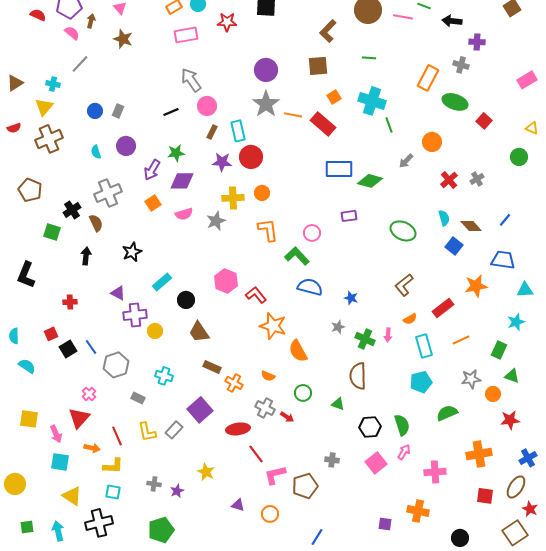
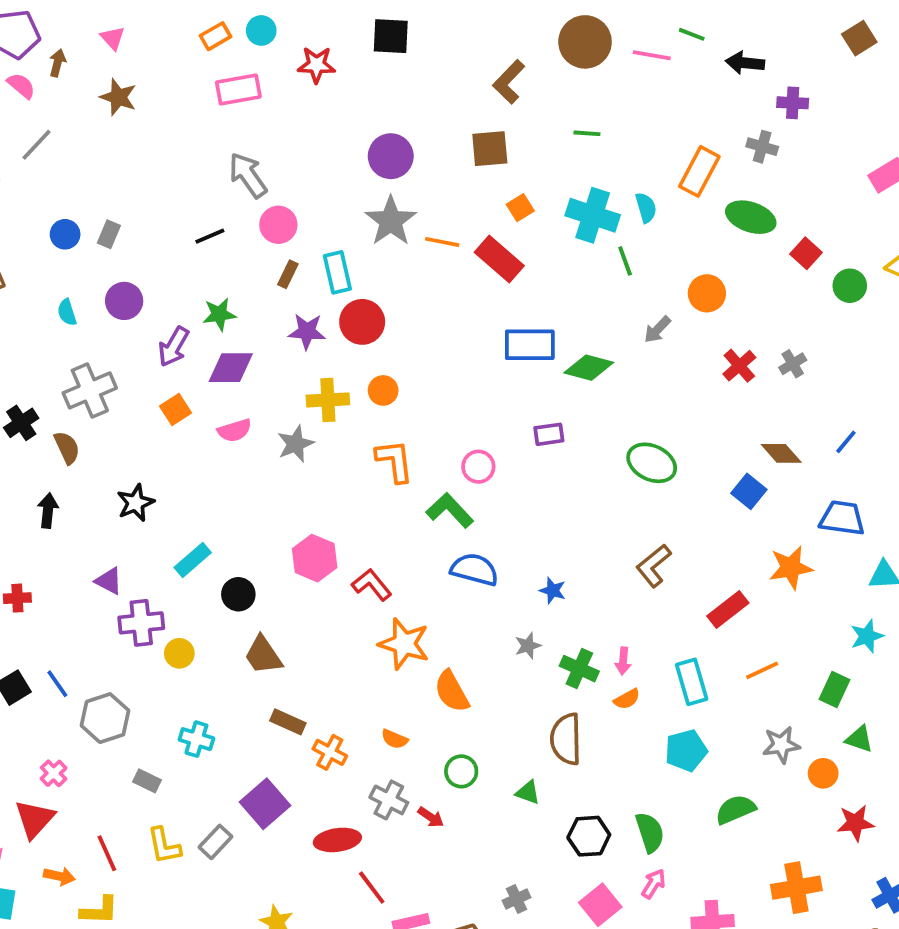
green circle: (519, 157) -> (850, 286), moved
cyan semicircle: (444, 218) -> (646, 208), moved
orange semicircle: (410, 319) -> (627, 699), moved
gray cross: (332, 460) -> (516, 899), turned -32

